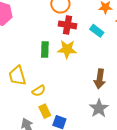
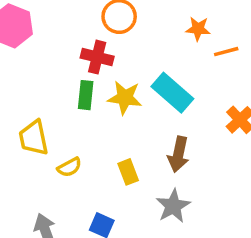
red cross: (68, 25) -> (97, 57), moved
cyan rectangle: (97, 31) -> (172, 93), moved, size x1.6
yellow rectangle: (45, 111) -> (128, 172), moved

